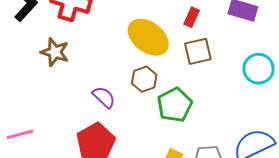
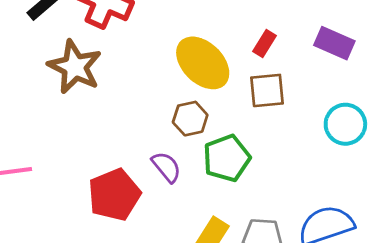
brown star: (55, 52) -> (75, 67), size x1.4
purple semicircle: (104, 97) -> (166, 167), moved

